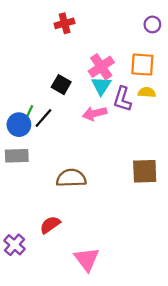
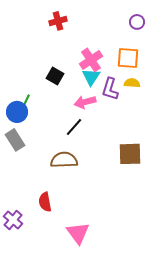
black line: (43, 118) -> (74, 127), moved
gray rectangle: (17, 156) -> (15, 140), turned 60
red semicircle: (50, 225) -> (45, 202), turned -66

